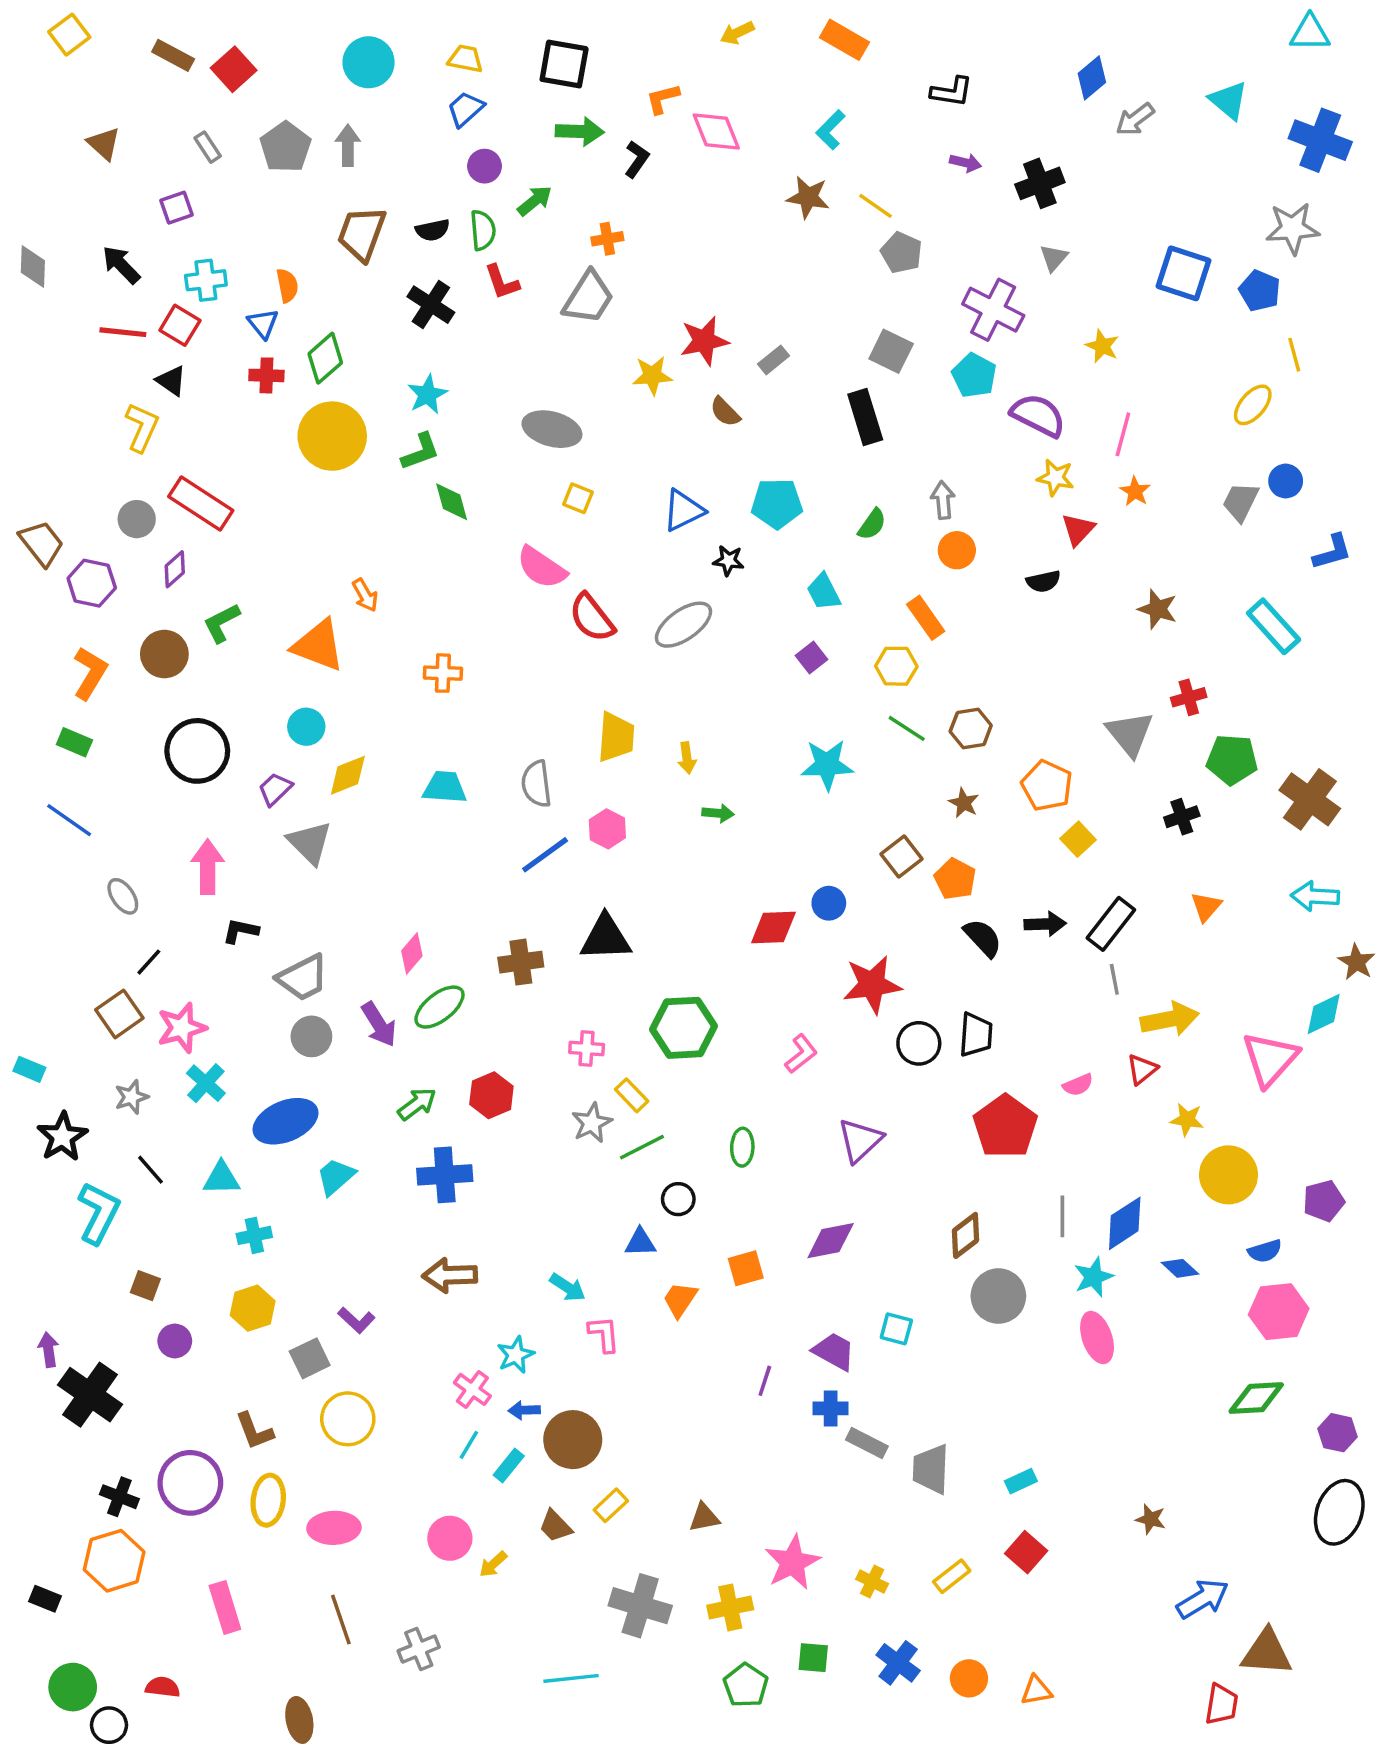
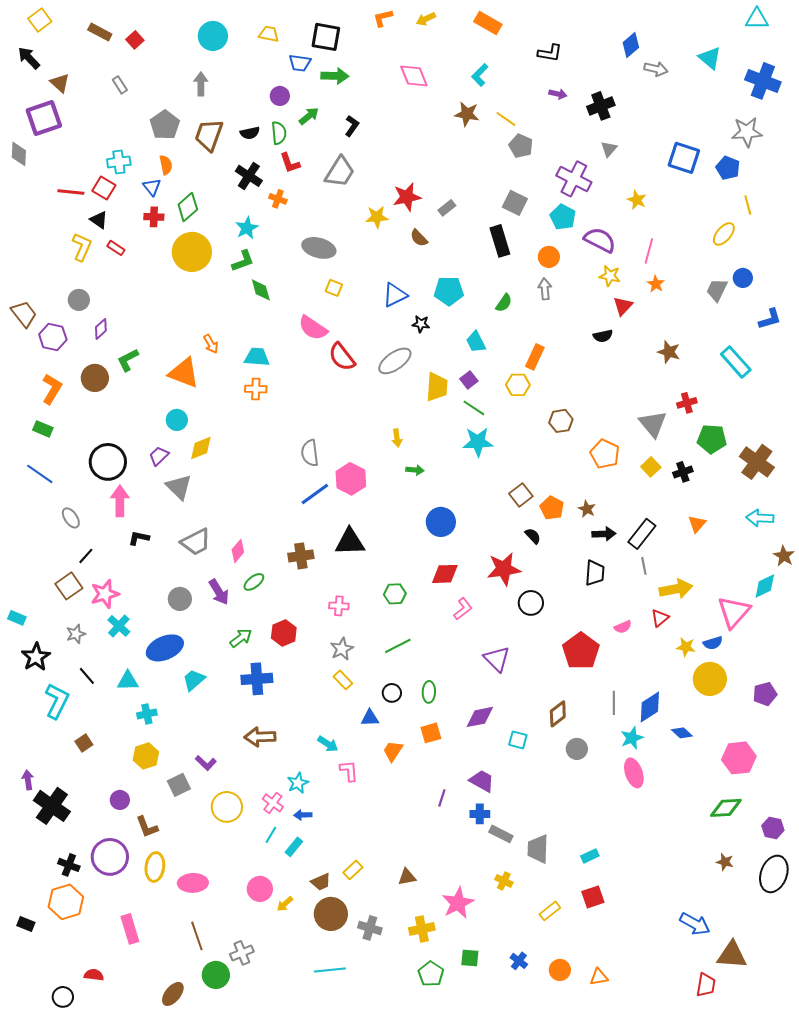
red square: (234, 69) -> (135, 40), size x0.7
orange L-shape: (663, 99) -> (383, 18), moved
blue trapezoid: (465, 109) -> (300, 63), moved, turned -130
gray arrow: (1135, 119) -> (656, 69), turned -130
gray pentagon: (286, 147) -> (165, 125), moved
black L-shape: (637, 159) -> (352, 126), moved
purple square: (176, 208) -> (44, 118), moved, size x1.8
orange cross: (607, 239) -> (278, 199), moved, turned 30
black arrow: (121, 265) -> (29, 58), moved
red rectangle: (201, 504) -> (116, 248), moved, size x0.5
orange circle: (957, 550) -> (549, 257), moved
orange rectangle: (926, 618) -> (535, 357), turned 60
green line: (907, 728) -> (474, 408), moved
yellow trapezoid: (616, 737) -> (437, 387), moved
black circle: (197, 751) -> (108, 462), moved
cyan trapezoid: (445, 787) -> (257, 357), moved
brown star: (964, 803) -> (587, 509), moved
pink hexagon: (607, 829) -> (351, 479), size x1.4
yellow square: (1078, 839) -> (651, 467), moved
blue circle: (829, 903) -> (441, 522), moved, size x1.5
red diamond: (773, 927) -> (445, 574), moved
black semicircle: (983, 938) -> (533, 536), moved, size x0.7
gray trapezoid: (303, 978) -> (196, 542), moved
green ellipse: (439, 1007) -> (254, 582), size x0.7
green hexagon: (683, 1028) -> (395, 594), size x0.6
black trapezoid: (976, 1035) -> (595, 573), moved
yellow rectangle: (632, 1095) -> (343, 680), moved
purple triangle: (860, 1140) -> (497, 659), turned -32
green line: (642, 1147) -> (398, 646), moved
green ellipse: (742, 1147) -> (429, 692), moved
blue semicircle: (1265, 1251) -> (713, 643), moved
brown square: (145, 1286) -> (84, 743), turned 36
gray circle: (998, 1296) -> (577, 749), size x0.7
cyan square: (896, 1329) -> (518, 740), moved
purple circle: (175, 1341) -> (120, 800), moved
yellow circle: (348, 1419) -> (227, 807), moved
brown circle: (573, 1440) -> (331, 914), moved
brown star: (1151, 1519) -> (725, 862), moved
brown trapezoid: (555, 1526) -> (321, 882), turned -70
red square: (1026, 1552) -> (593, 897), turned 30
yellow cross: (872, 1581) -> (504, 881), moved
blue arrow: (1203, 1599) -> (695, 924), turned 60
gray cross: (640, 1606) -> (370, 928), size x0.7
blue cross: (898, 1663) -> (519, 961), size x0.7
green circle: (73, 1687) -> (216, 975), moved
brown ellipse: (299, 1720) -> (173, 994), turned 50

